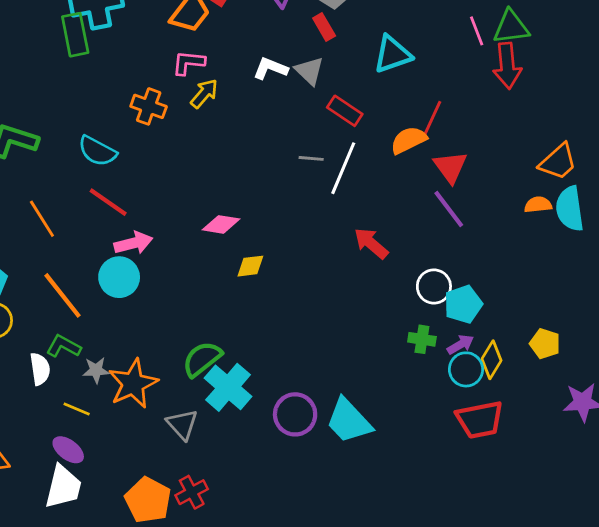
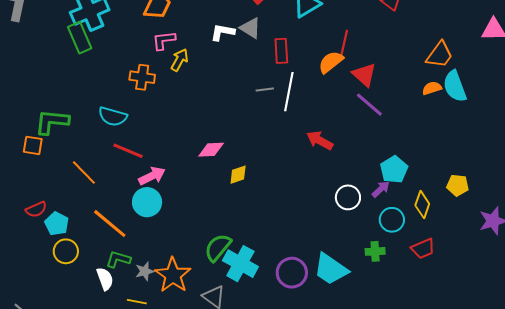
red rectangle: (345, 111) -> (281, 51), turned 65
white circle: (434, 287) -> (348, 197), moved
green cross: (422, 339) -> (375, 251), moved
purple arrow: (460, 345) -> (381, 189), moved
cyan circle: (466, 369) -> (392, 220), moved
red trapezoid: (480, 420) -> (423, 249), size x0.7

